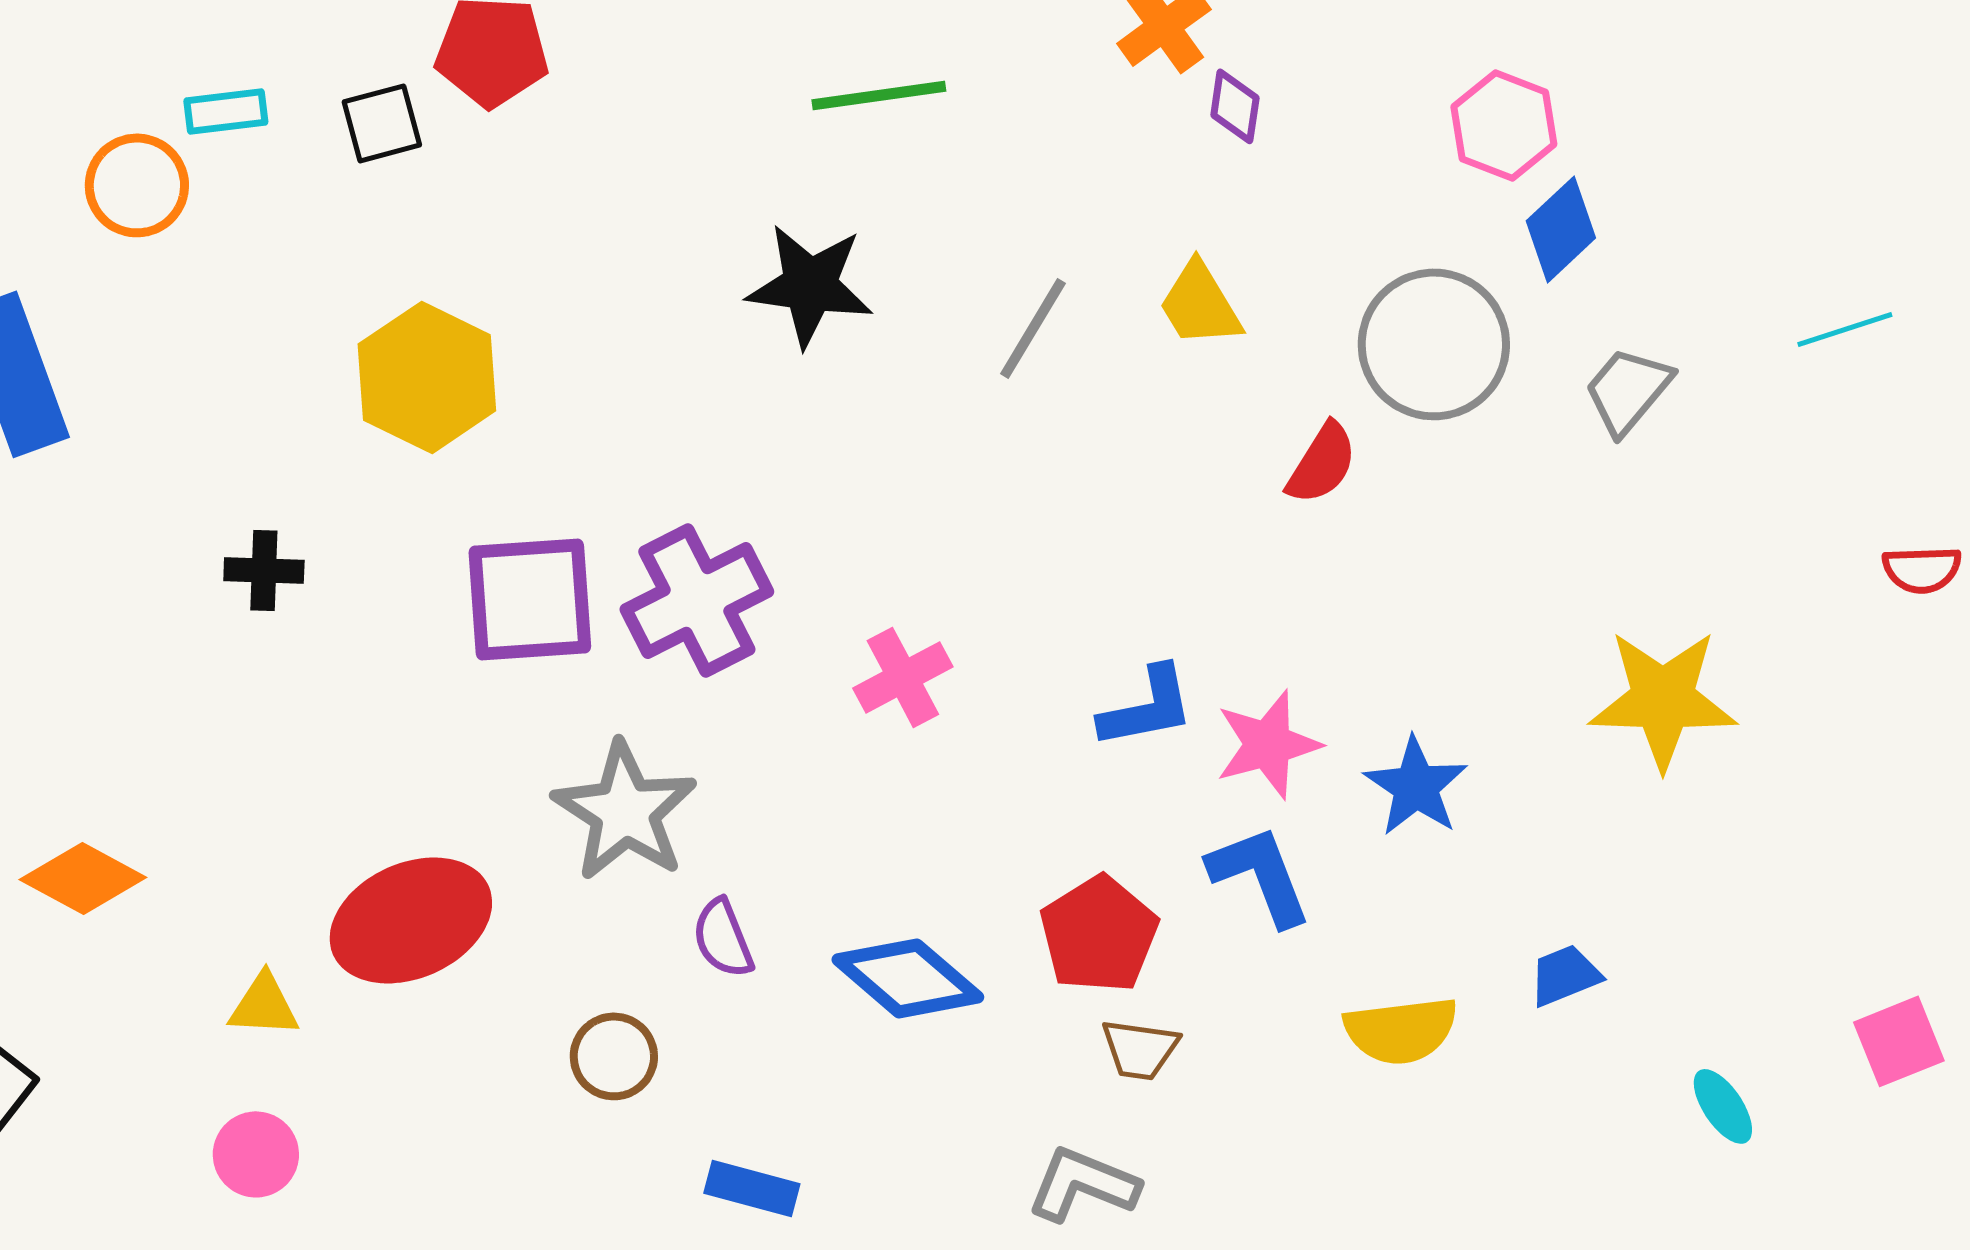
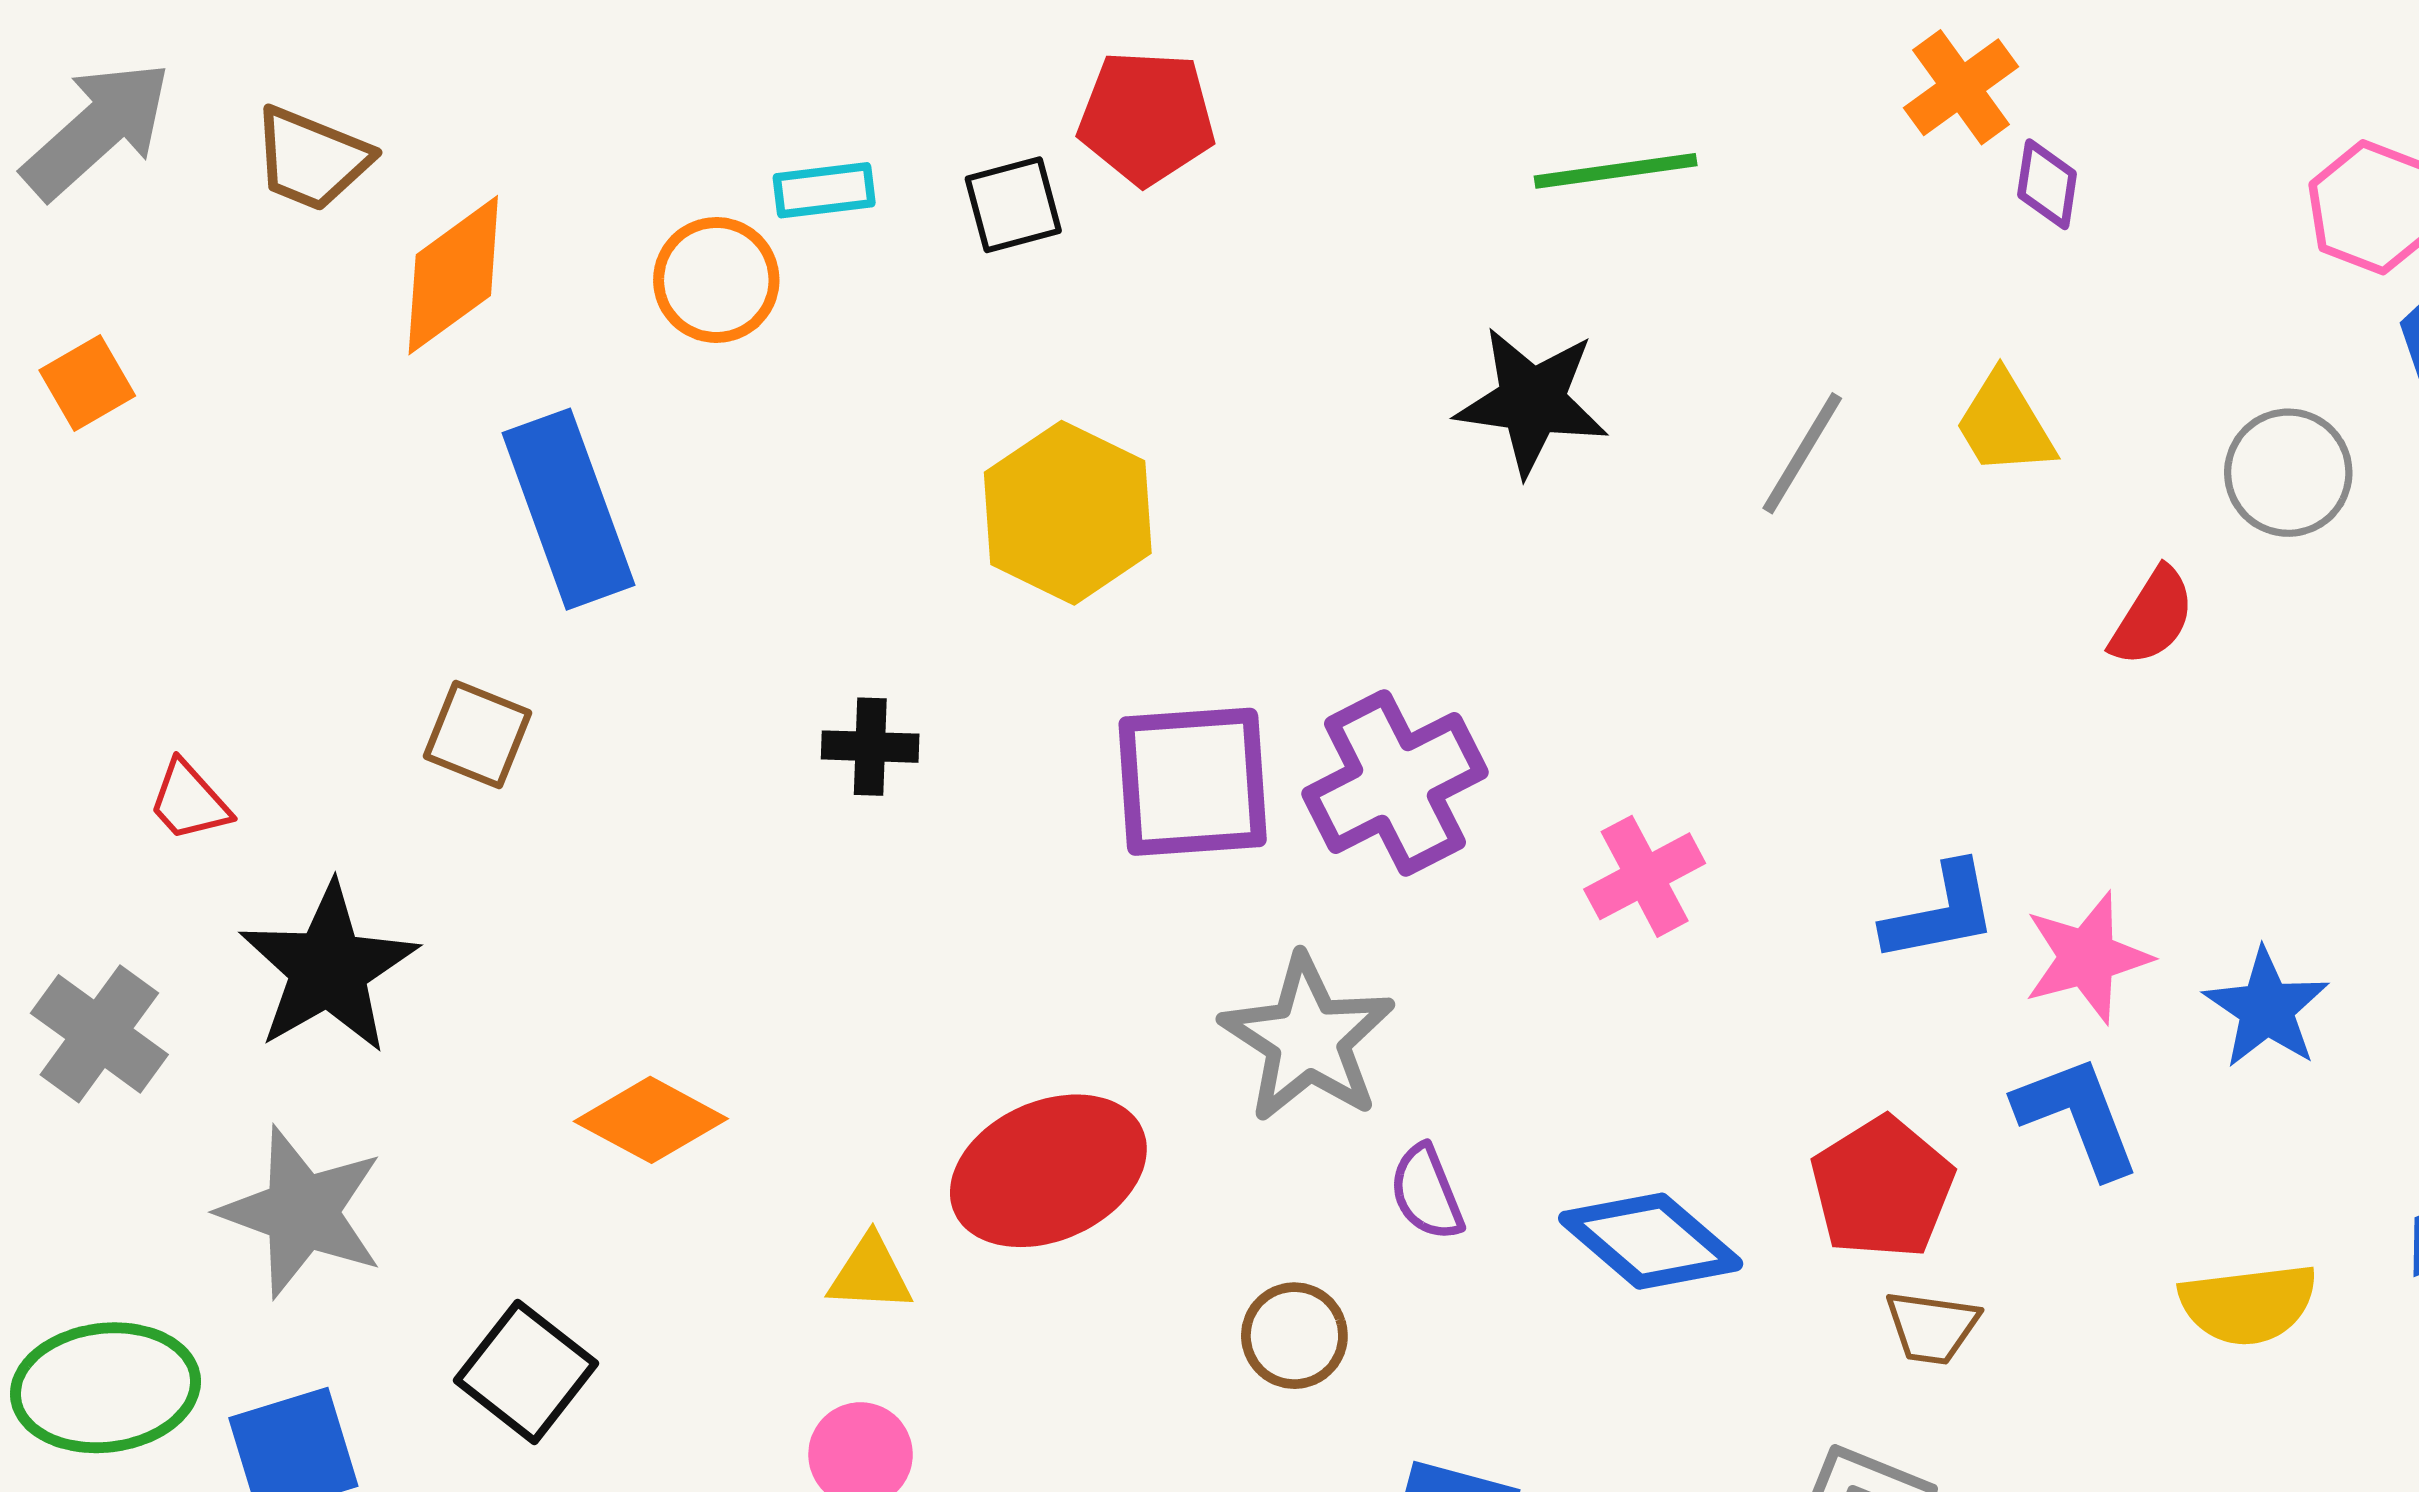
gray circle: (1434, 344) -> (2288, 473), size x0.7

